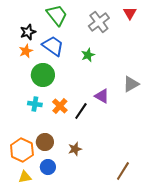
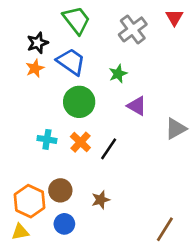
green circle: (43, 75) -> (79, 102), moved
gray triangle: (131, 84) -> (176, 129), moved
purple triangle: (102, 96) -> (137, 106), moved
yellow triangle: (25, 177) -> (20, 232), moved

